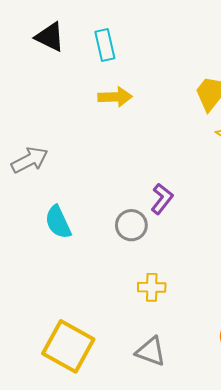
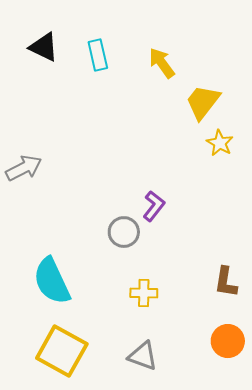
yellow arrow: (115, 97) -> (162, 63), moved, turned -124
cyan semicircle: (58, 222) -> (52, 281), moved, size x1.4

